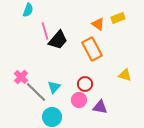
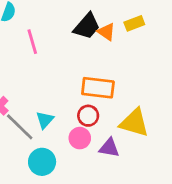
black trapezoid: (58, 40) -> (87, 26), moved
orange rectangle: (92, 49) -> (98, 88), moved, turned -55
yellow triangle: (125, 75) -> (134, 123), moved, size x1.6

